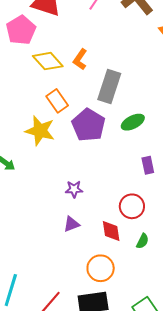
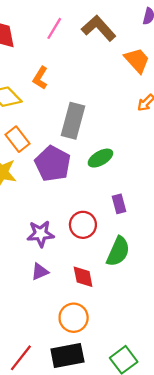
orange L-shape: (80, 59) -> (40, 78), moved
purple star: (74, 189) -> (41, 234), size x1.4
red circle: (132, 206) -> (83, 225), moved
green semicircle: (143, 241) -> (118, 251), moved, size x1.8

